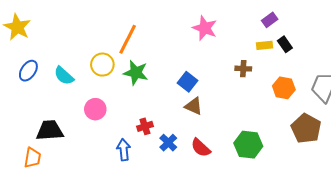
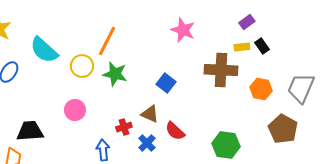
brown cross: (243, 69) -> (221, 70), size x2.0
cyan semicircle: (64, 76) -> (44, 50), moved, size x1.4
brown triangle: (194, 106) -> (150, 114), moved
red semicircle: (201, 148) -> (175, 131), moved

